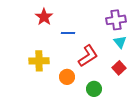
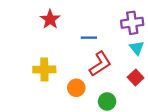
blue line: (68, 33) -> (89, 38), moved

